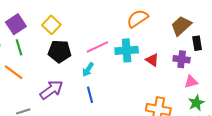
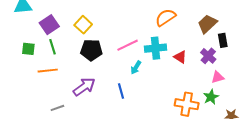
purple cross: (182, 59) -> (208, 56), turned 35
cyan arrow: (88, 69) -> (136, 67), moved
orange line: (14, 72) -> (48, 71), turned -42
green star: (196, 103) -> (211, 97), moved

